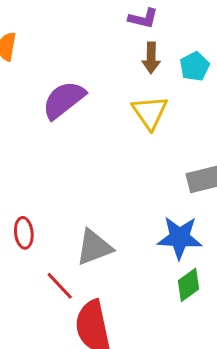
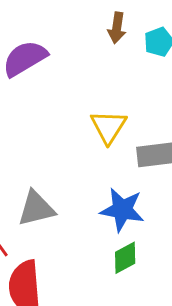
yellow triangle: (150, 112) -> (109, 127), moved

